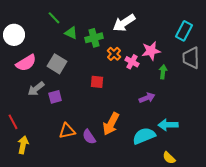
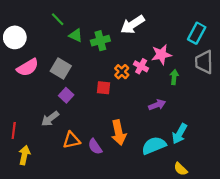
orange cross: (114, 54) -> (122, 72), moved
gray arrow: (36, 89) -> (50, 119), moved
purple square: (55, 97) -> (66, 95), moved, turned -32
red line: (13, 122) -> (14, 131), turned 35
orange arrow: (111, 124) -> (119, 133), turned -40
cyan arrow: (168, 125) -> (180, 134), turned -60

